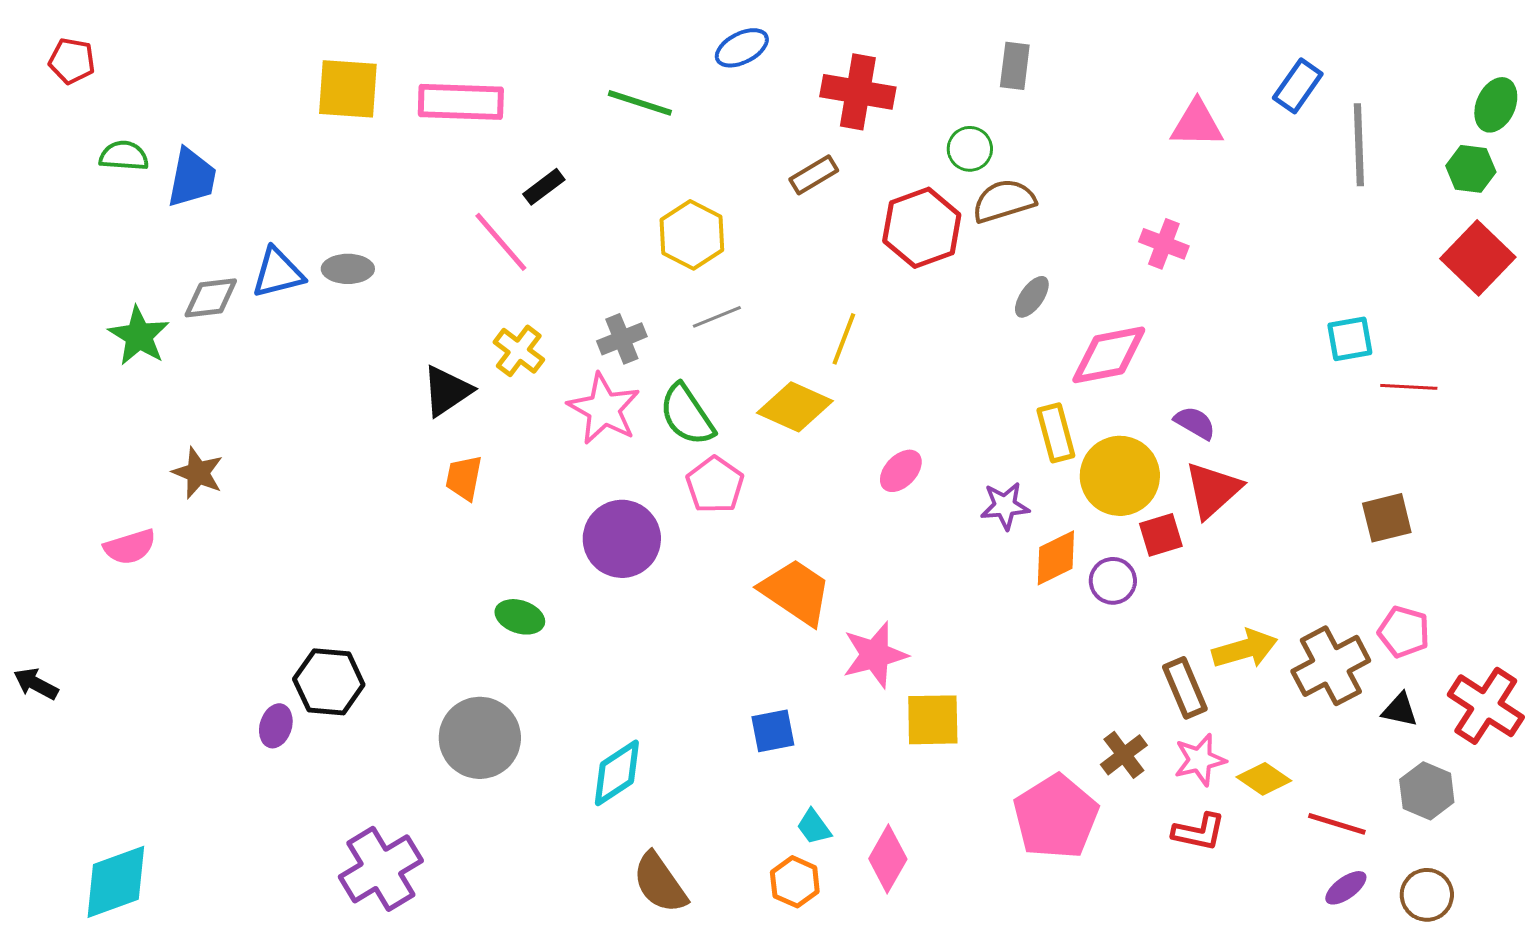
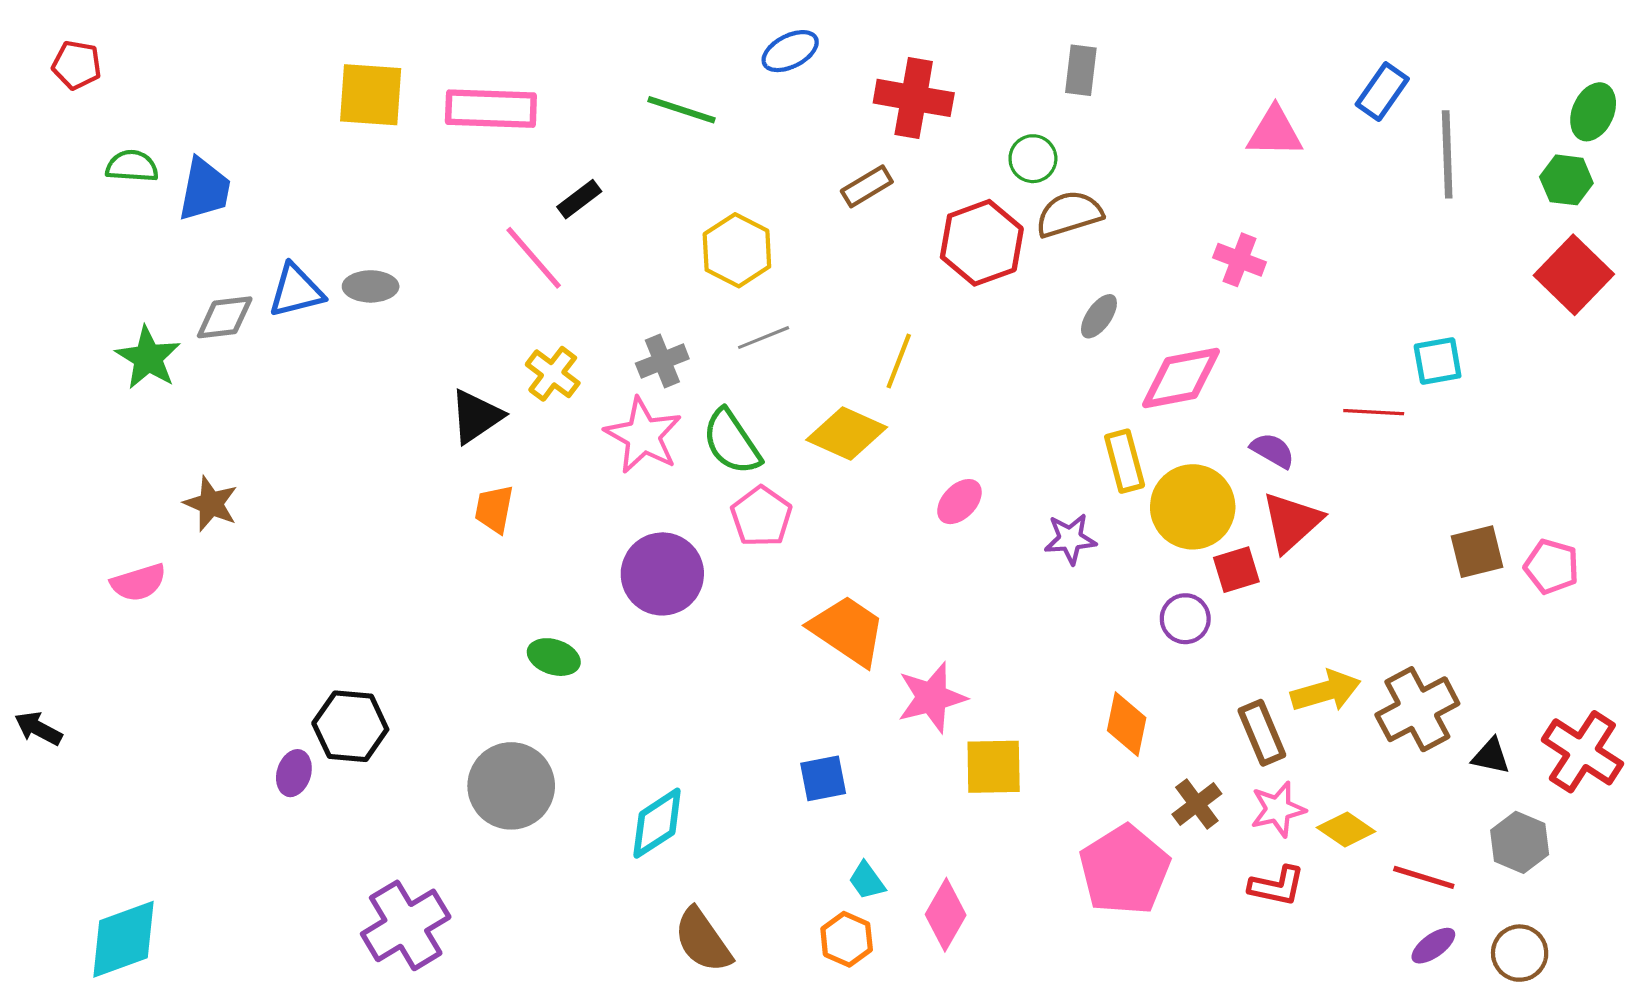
red line: (1409, 387) -> (1374, 412), moved
orange diamond: (1056, 558) -> (1127, 724), moved, turned -52
pink pentagon: (1404, 632) -> (1552, 567), moved

